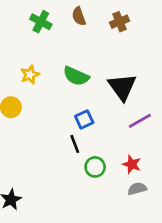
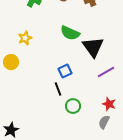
green semicircle: (76, 76) -> (70, 33), moved
red star: (132, 164) -> (109, 104), moved
gray semicircle: (137, 189) -> (104, 122), turned -48

